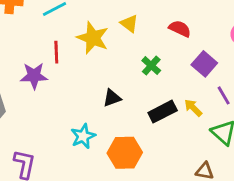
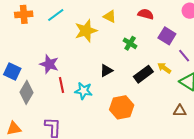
yellow star: (93, 38) -> (86, 31), turned -30
red line: (56, 52) -> (61, 85), moved
purple star: (34, 76) -> (49, 64), turned 30
cyan star: (83, 136) -> (84, 91), moved, turned -30

